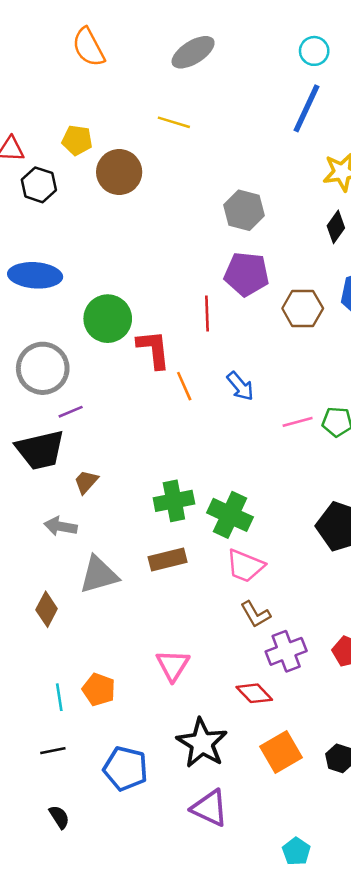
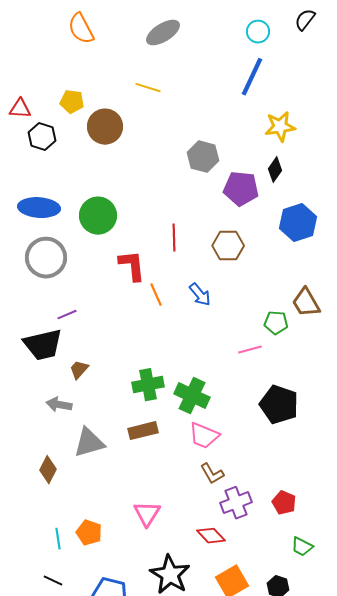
purple pentagon: (247, 274) -> (241, 189), moved
brown hexagon: (303, 308) -> (228, 246), moved
green circle: (108, 319) -> (98, 216), moved
gray circle: (43, 368) -> (46, 258), moved
pink line: (298, 422) -> (250, 350), moved
black line: (53, 751) -> (53, 581), turned 36

